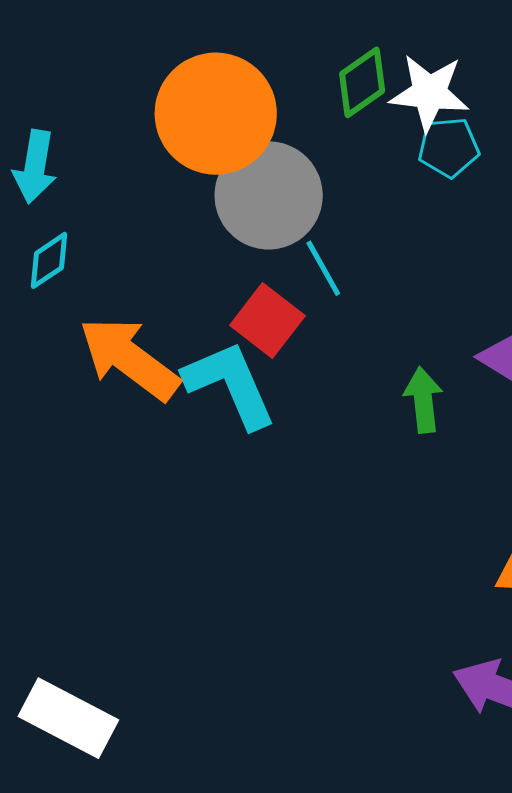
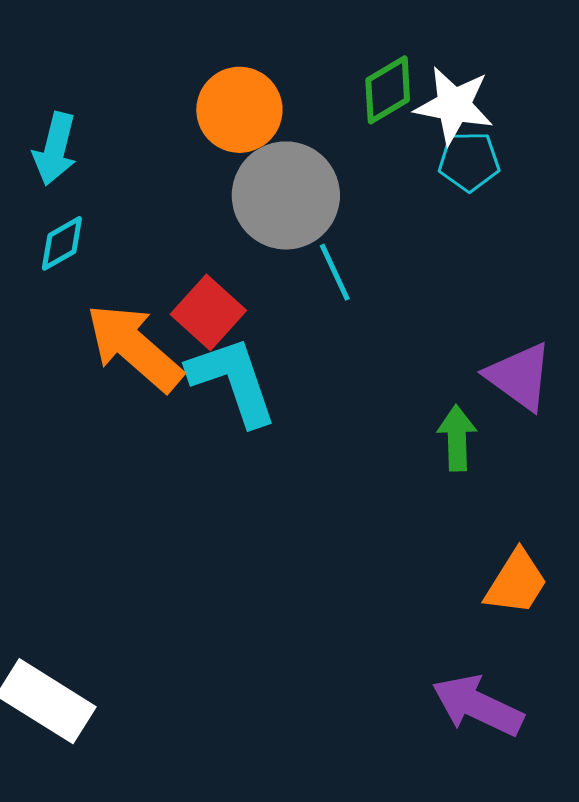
orange circle: (216, 114) -> (239, 110), size x0.7
red square: (267, 321) -> (208, 312), moved
green arrow: (423, 400) -> (457, 438), moved

